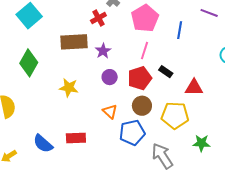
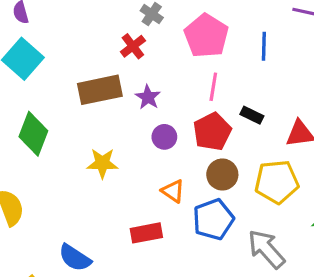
red rectangle: (76, 138) -> (146, 233), moved

